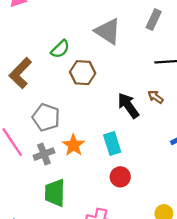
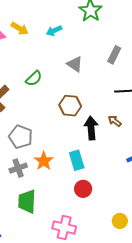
gray triangle: (108, 31) -> (75, 64), size x0.7
brown hexagon: (83, 73) -> (70, 106), moved
black arrow: (128, 106) -> (91, 128), turned 30

